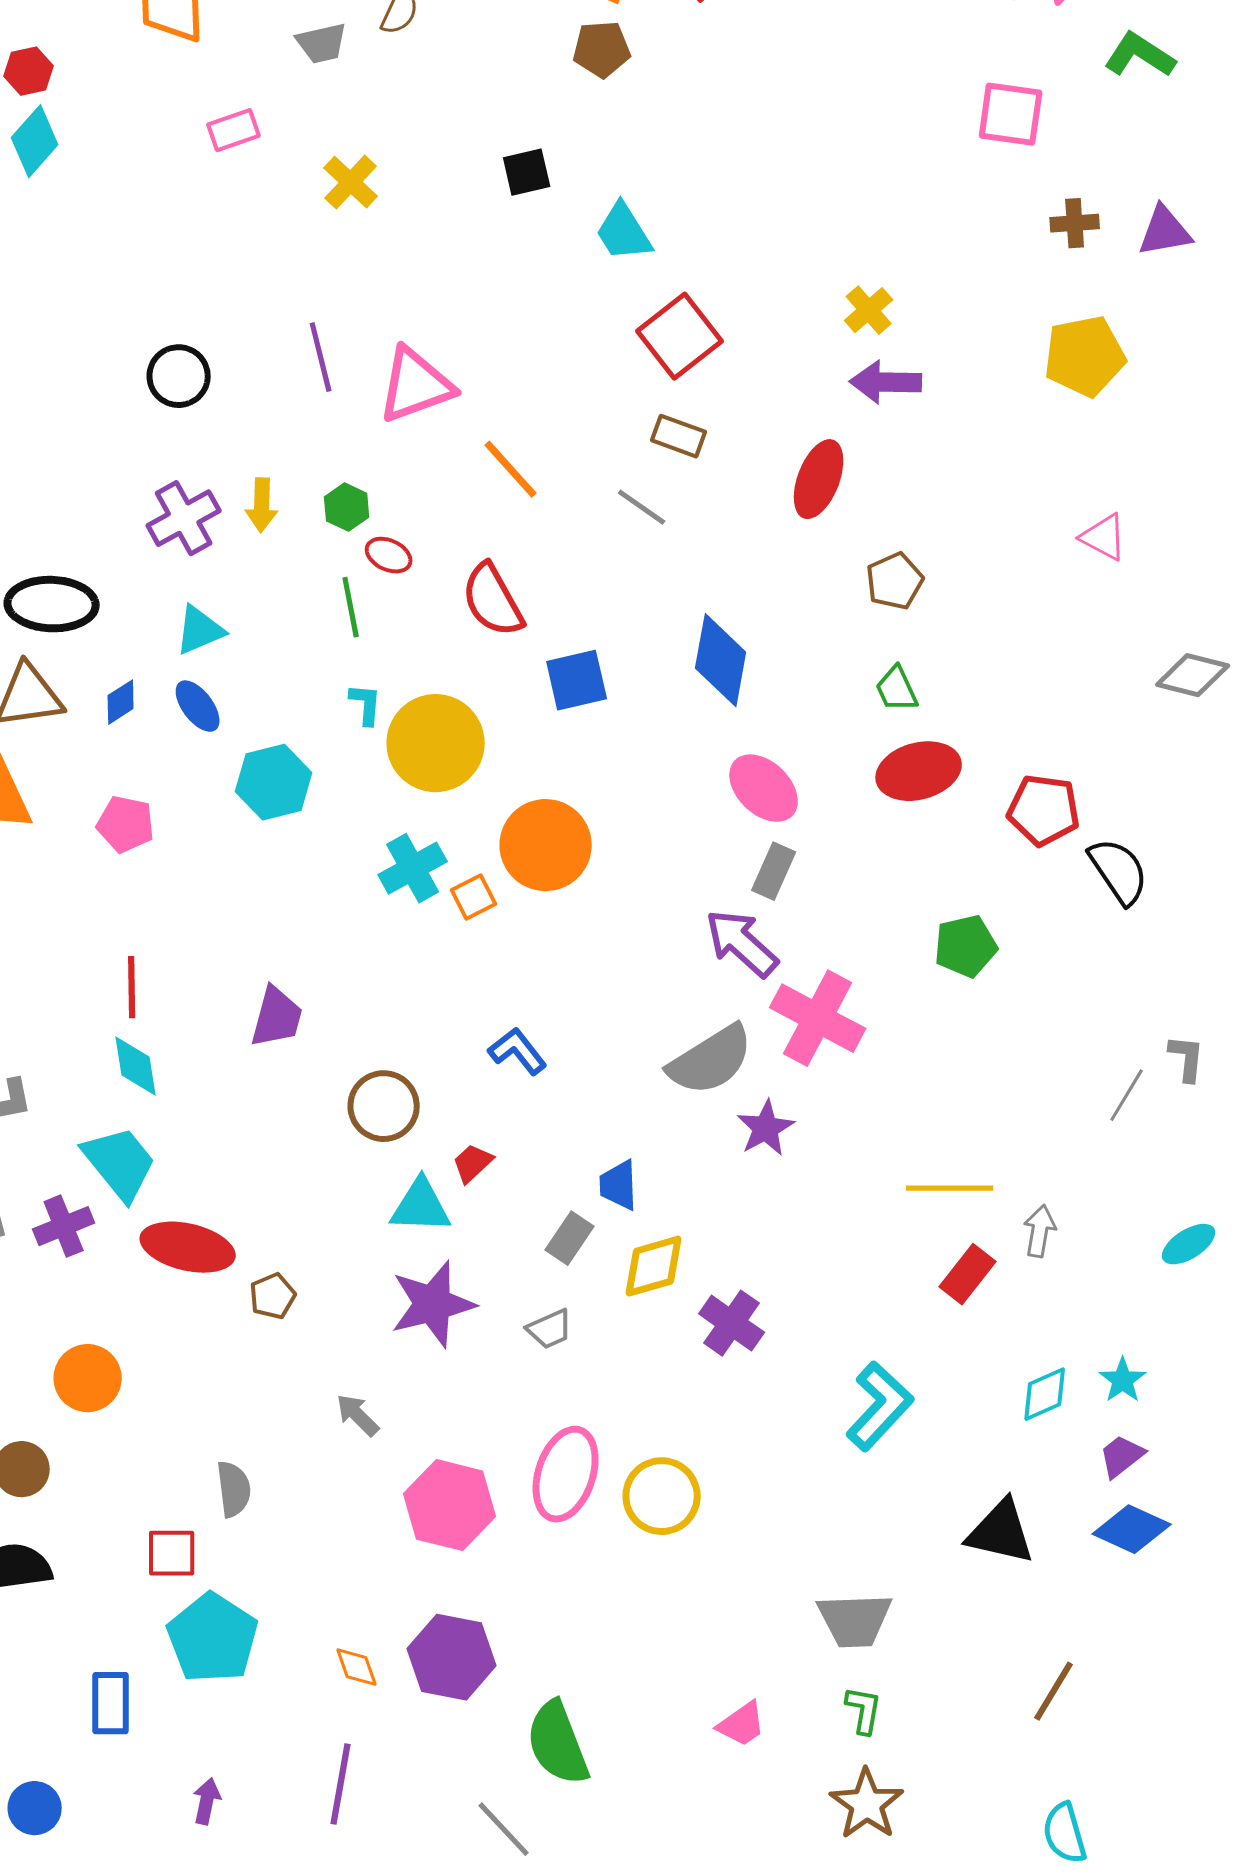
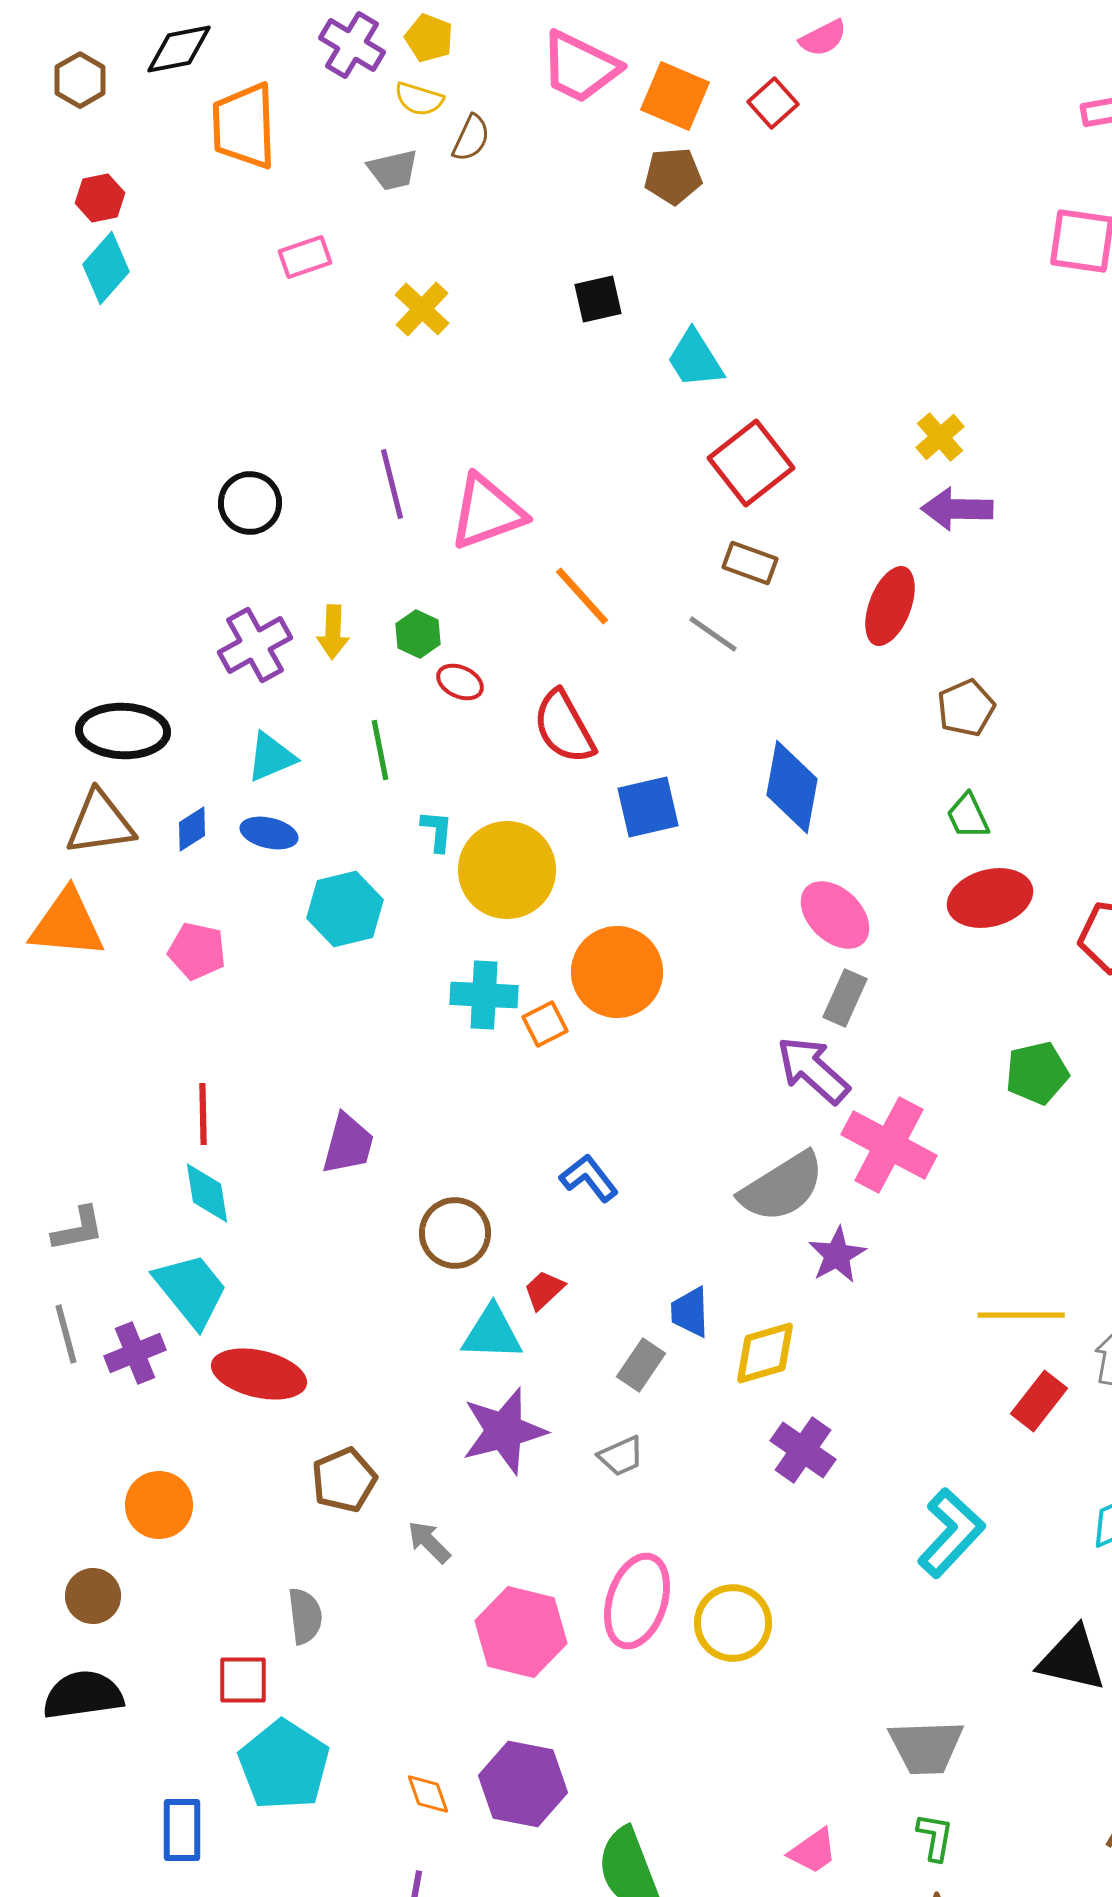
green line: (351, 607) -> (380, 750), moved
blue ellipse: (198, 706) -> (269, 833), turned -40
cyan cross: (413, 868) -> (484, 995), turned 32
yellow diamond: (654, 1266) -> (765, 1353), moved
brown pentagon: (273, 1296) -> (344, 1480), moved, size x1.4

